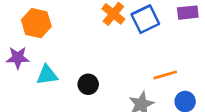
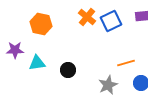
orange hexagon: (36, 23) -> (41, 24), moved

